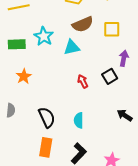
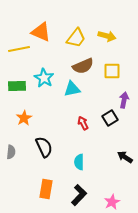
black semicircle: (47, 117) -> (44, 147), moved

